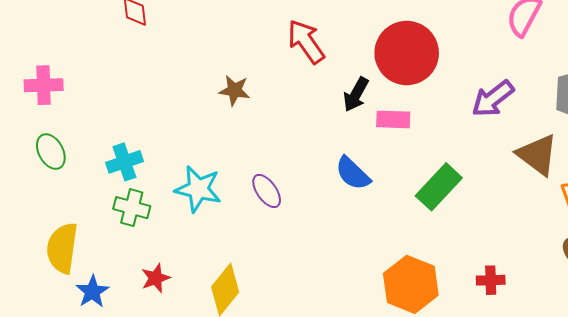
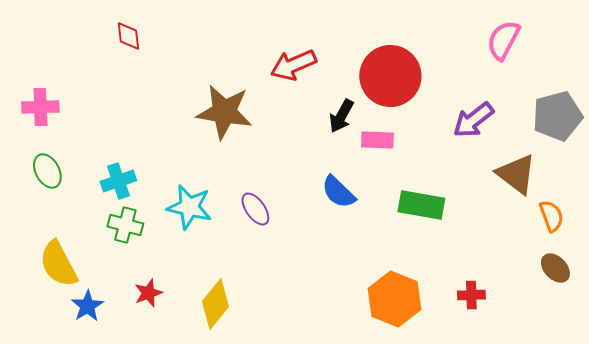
red arrow: (306, 42) -> (293, 65), turned -78
brown star: (234, 90) -> (224, 112), size x1.8
green rectangle: (439, 187) -> (421, 205), turned 57
yellow semicircle: (62, 248) -> (58, 264), turned -36

